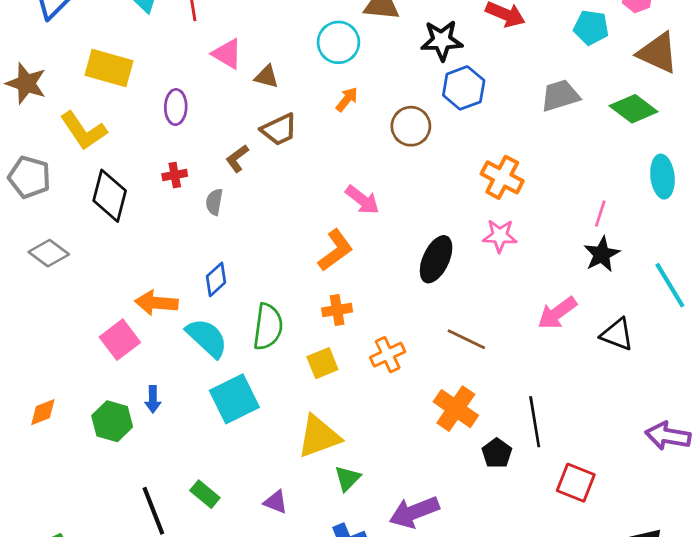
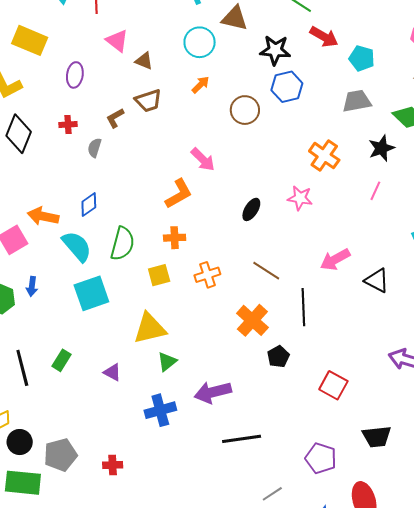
cyan pentagon: (591, 27) -> (362, 58), moved
orange cross: (502, 177) -> (324, 156), moved
black star: (602, 254) -> (381, 148), moved
black ellipse: (436, 259) -> (251, 209), size x0.7
black line: (535, 422) -> (303, 307), moved
green rectangle: (205, 494) -> (61, 360), turned 75

